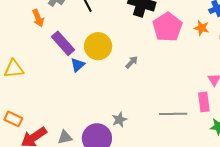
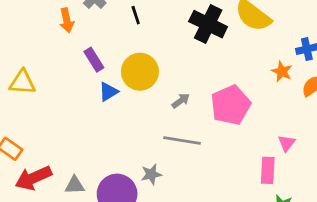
pink pentagon: (167, 27) -> (231, 105), moved
purple rectangle: (63, 43) -> (94, 60), size x0.7
gray line: (173, 114) -> (182, 140), moved

